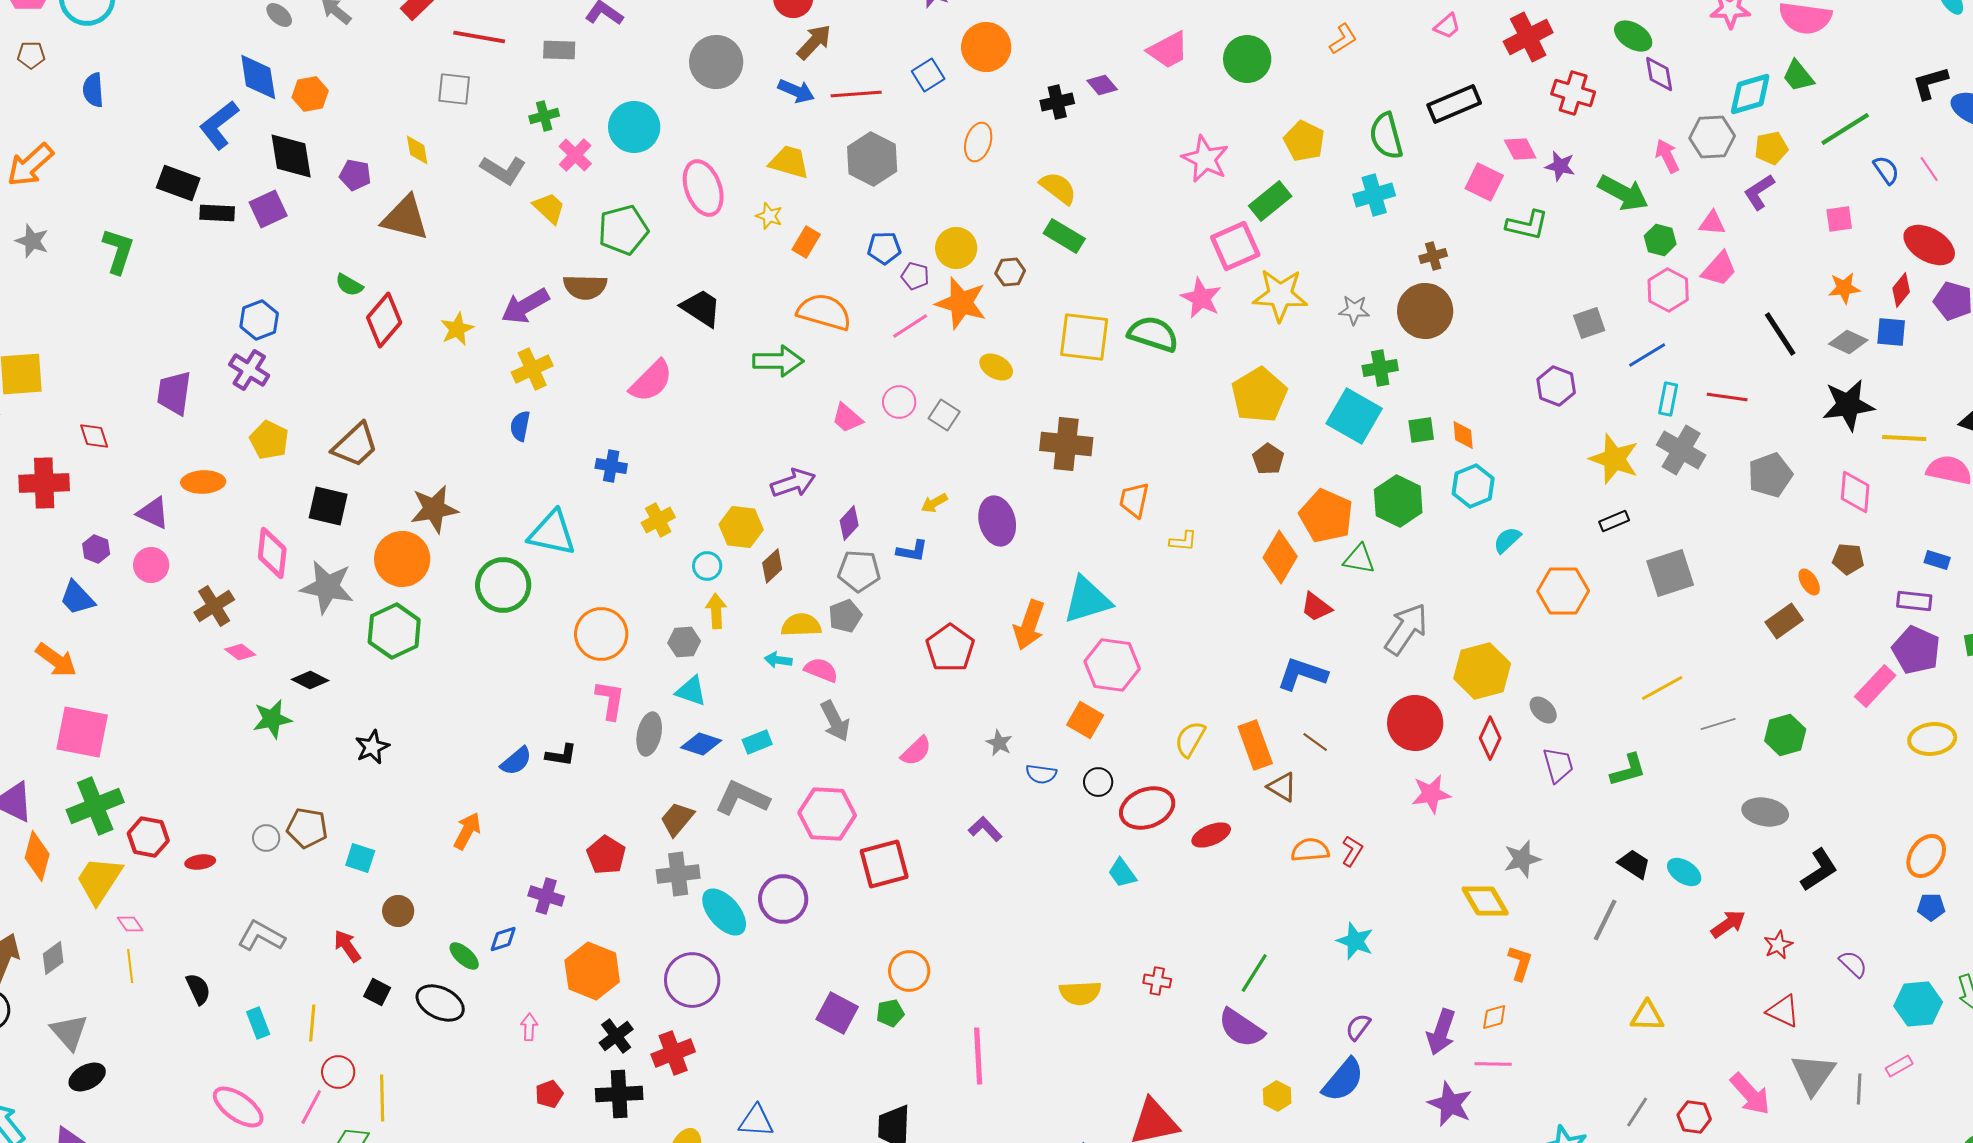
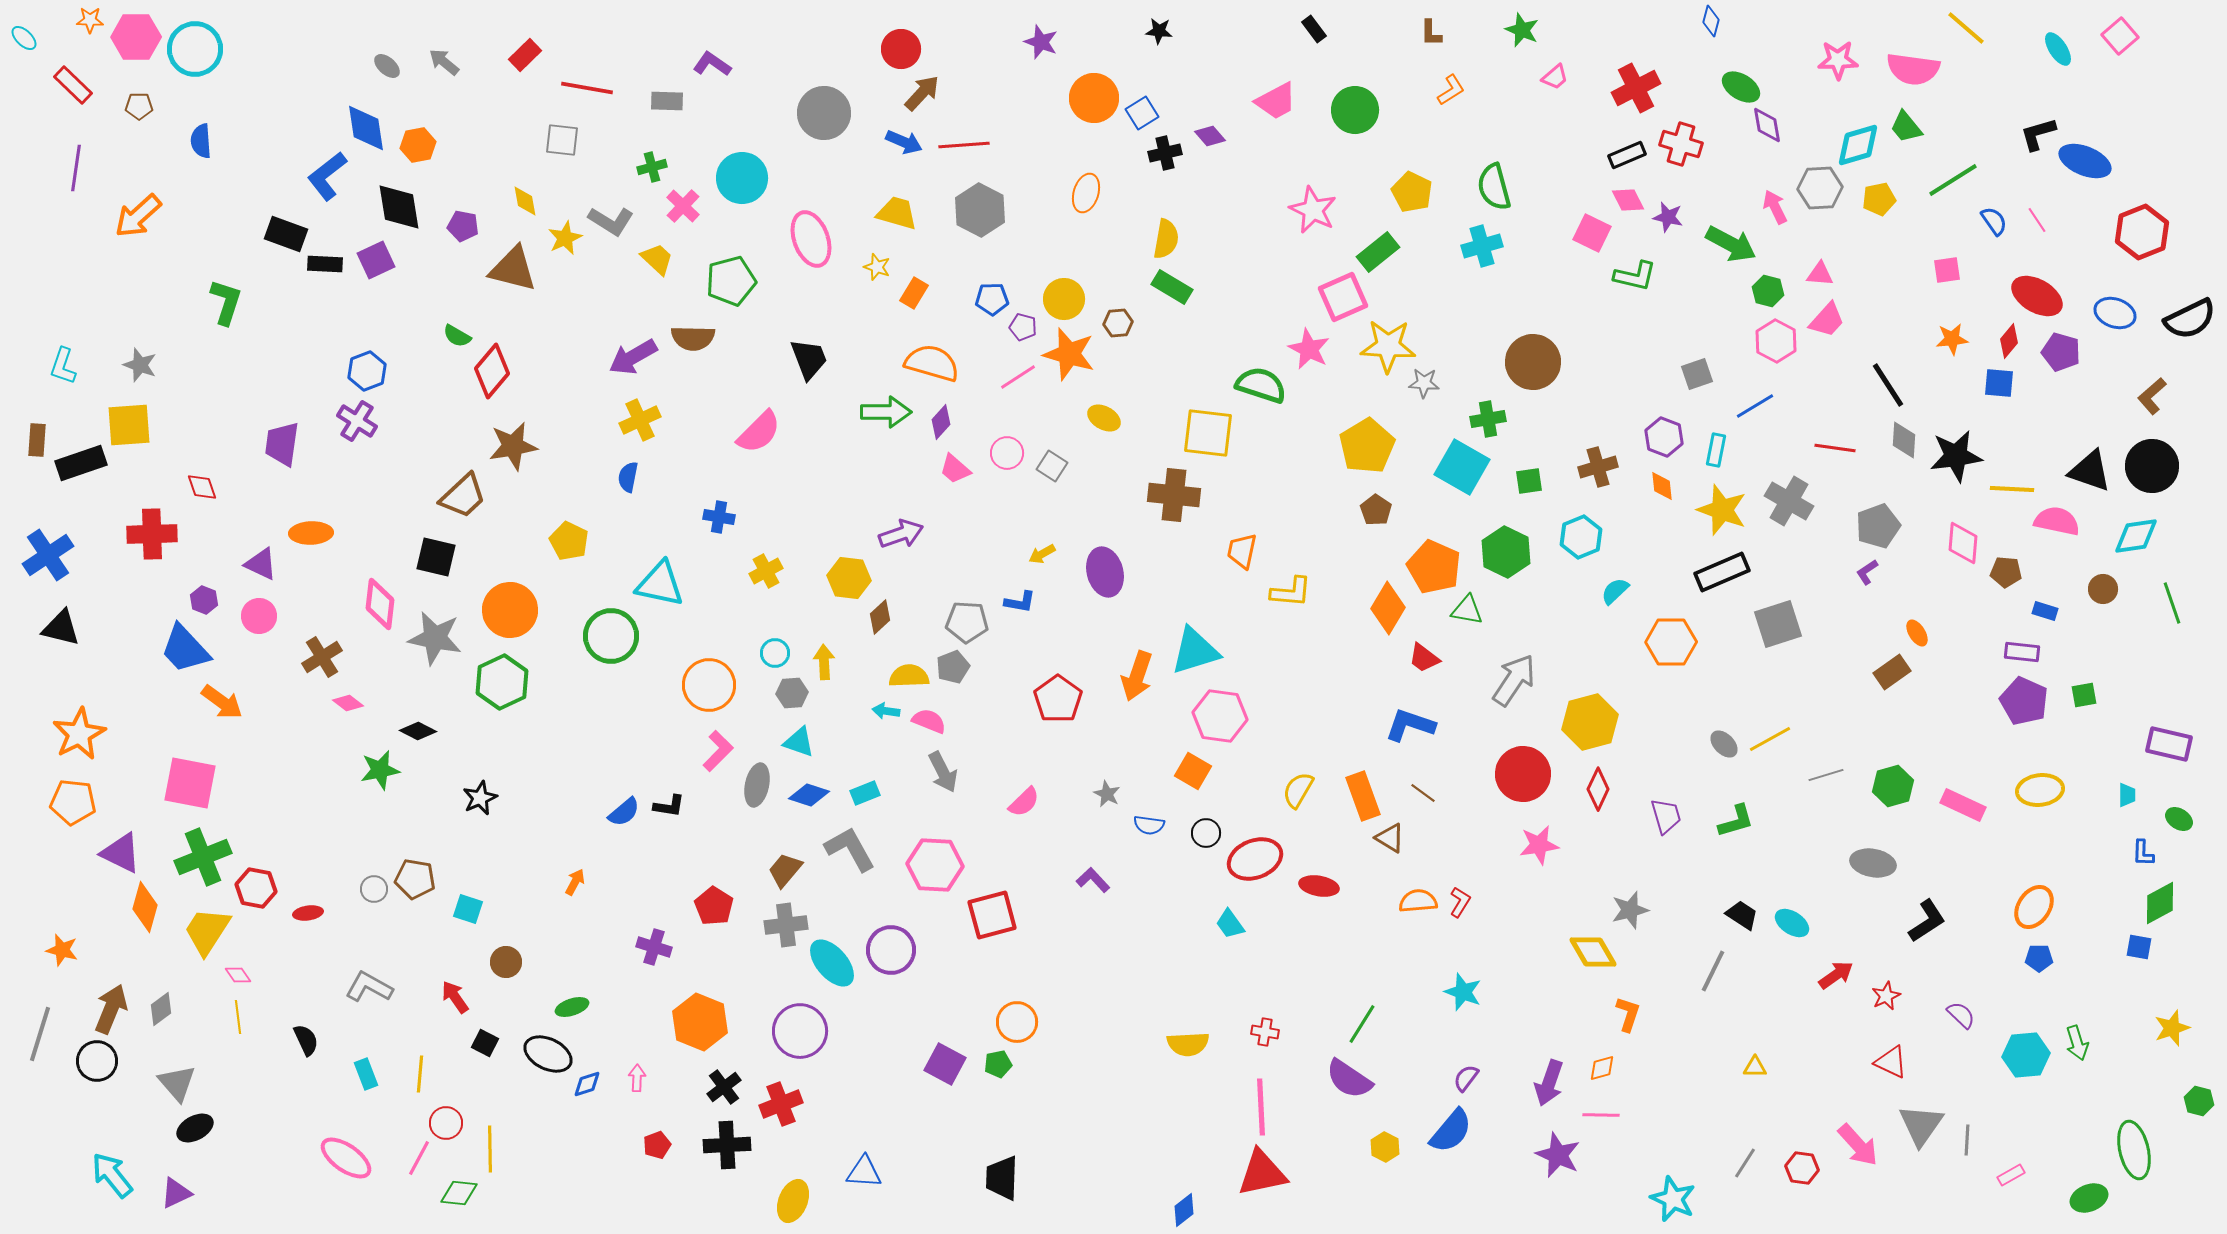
blue square: (928, 75) -> (1142, 113), moved
black rectangle: (1454, 104) -> (1627, 155), moved, size x0.7
yellow semicircle: (1058, 188) -> (1166, 239), turned 63
purple L-shape: (1759, 192) -> (1867, 572), moved, size x0.7
gray star: (32, 241) -> (140, 365), moved
brown cross: (1433, 256) -> (1598, 467), moved, size x1.4
black trapezoid: (701, 308) -> (809, 359), turned 36
gray star: (1354, 310) -> (1424, 383), moved
yellow star: (457, 329) -> (565, 238), moved
yellow square: (1084, 337) -> (1208, 433), moved
gray diamond: (1848, 342) -> (1904, 440), moved, turned 69
cyan rectangle: (1668, 399) -> (1716, 450), moved
orange diamond: (1463, 435) -> (1662, 486), moved
yellow pentagon: (269, 440) -> (569, 541), moved
brown star: (434, 509) -> (513, 446), moved
black rectangle: (1614, 521) -> (1722, 572), size x1.8
purple diamond: (849, 523) -> (941, 422), moved
yellow L-shape: (1183, 541) -> (1291, 592), size x1.5
brown pentagon: (1848, 559) -> (2006, 572), moved
cyan circle: (707, 566) -> (775, 653), moved
blue trapezoid: (77, 598) -> (185, 649), size x1.4
orange arrow: (56, 660) -> (222, 702), moved
pink rectangle: (1875, 686) -> (1963, 805), moved, turned 72
pink L-shape: (610, 700) -> (718, 751), turned 36
gray ellipse: (1543, 710) -> (1724, 744), moved
gray L-shape: (742, 798) -> (850, 849), turned 36
orange arrow: (467, 831) -> (575, 882), size x0.7
red ellipse: (1211, 835) -> (1319, 886), turned 33
blue diamond: (503, 939) -> (587, 1084), moved
green ellipse: (464, 956) -> (572, 1007), turned -60
yellow triangle: (1647, 1016) -> (1755, 1067), size x0.7
pink line: (978, 1056) -> (1261, 1107), moved
pink rectangle: (1899, 1066) -> (2011, 1175), moved

